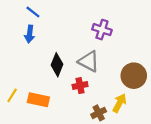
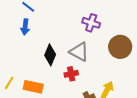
brown circle: (134, 76) -> (120, 47), moved

